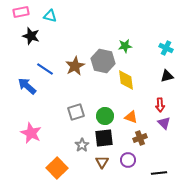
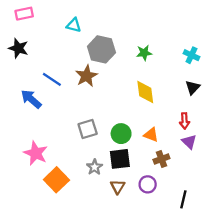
cyan triangle: (50, 16) -> (74, 25), moved
black star: (31, 36) -> (18, 48), moved
gray hexagon: (103, 61) -> (101, 49), moved
black triangle: (167, 76) -> (193, 87), turned -32
orange square: (57, 168) -> (56, 180), moved
black line: (159, 173) -> (183, 199), turned -70

